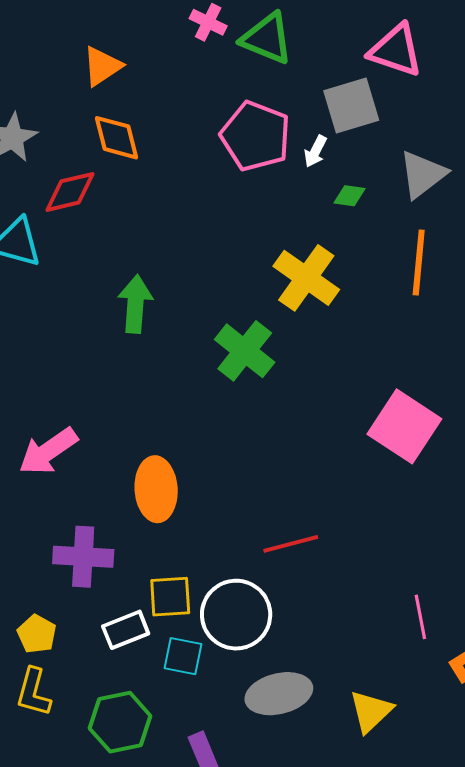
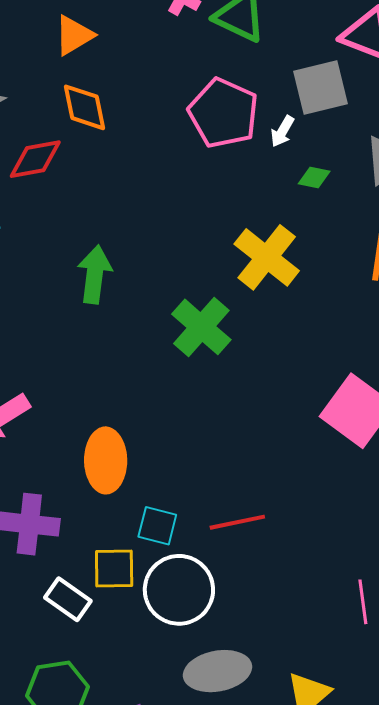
white rectangle: (126, 630) -> (68, 599), turned 54
cyan square: (183, 656) -> (157, 526), moved

